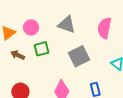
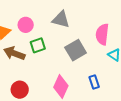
pink semicircle: (104, 28) -> (102, 34), moved
brown arrow: (18, 55) -> (14, 53), size x1.5

